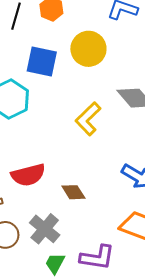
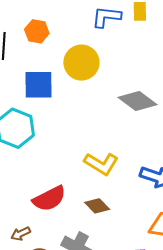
yellow L-shape: (88, 119) -> (101, 164), moved, turned -92

